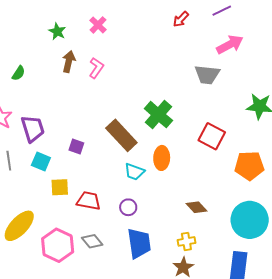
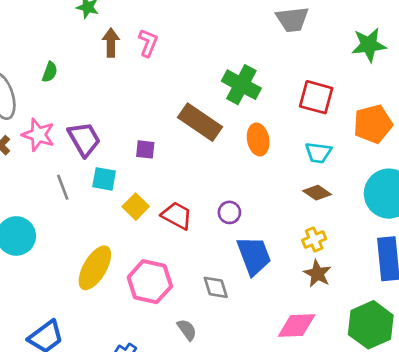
cyan trapezoid: (134, 172) -> (318, 153), moved
yellow square: (60, 187) -> (136, 207), turned -30
red trapezoid: (89, 201) -> (177, 216), turned 30
gray diamond: (92, 241) -> (216, 287), moved, turned 35

